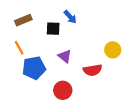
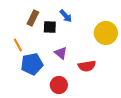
brown rectangle: (23, 20) -> (33, 18), moved, turned -42
yellow circle: (113, 50) -> (106, 33), moved, size x1.5

